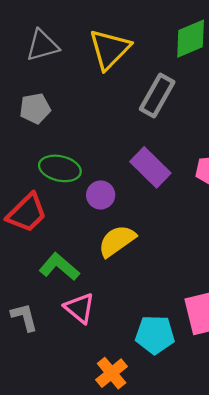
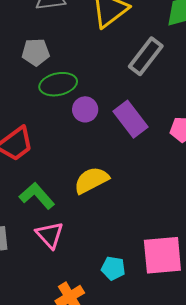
green ellipse: (60, 168) -> (58, 84), moved, turned -33
purple circle: (101, 195) -> (85, 109), moved
cyan pentagon: (155, 335) -> (113, 268), size x0.7

